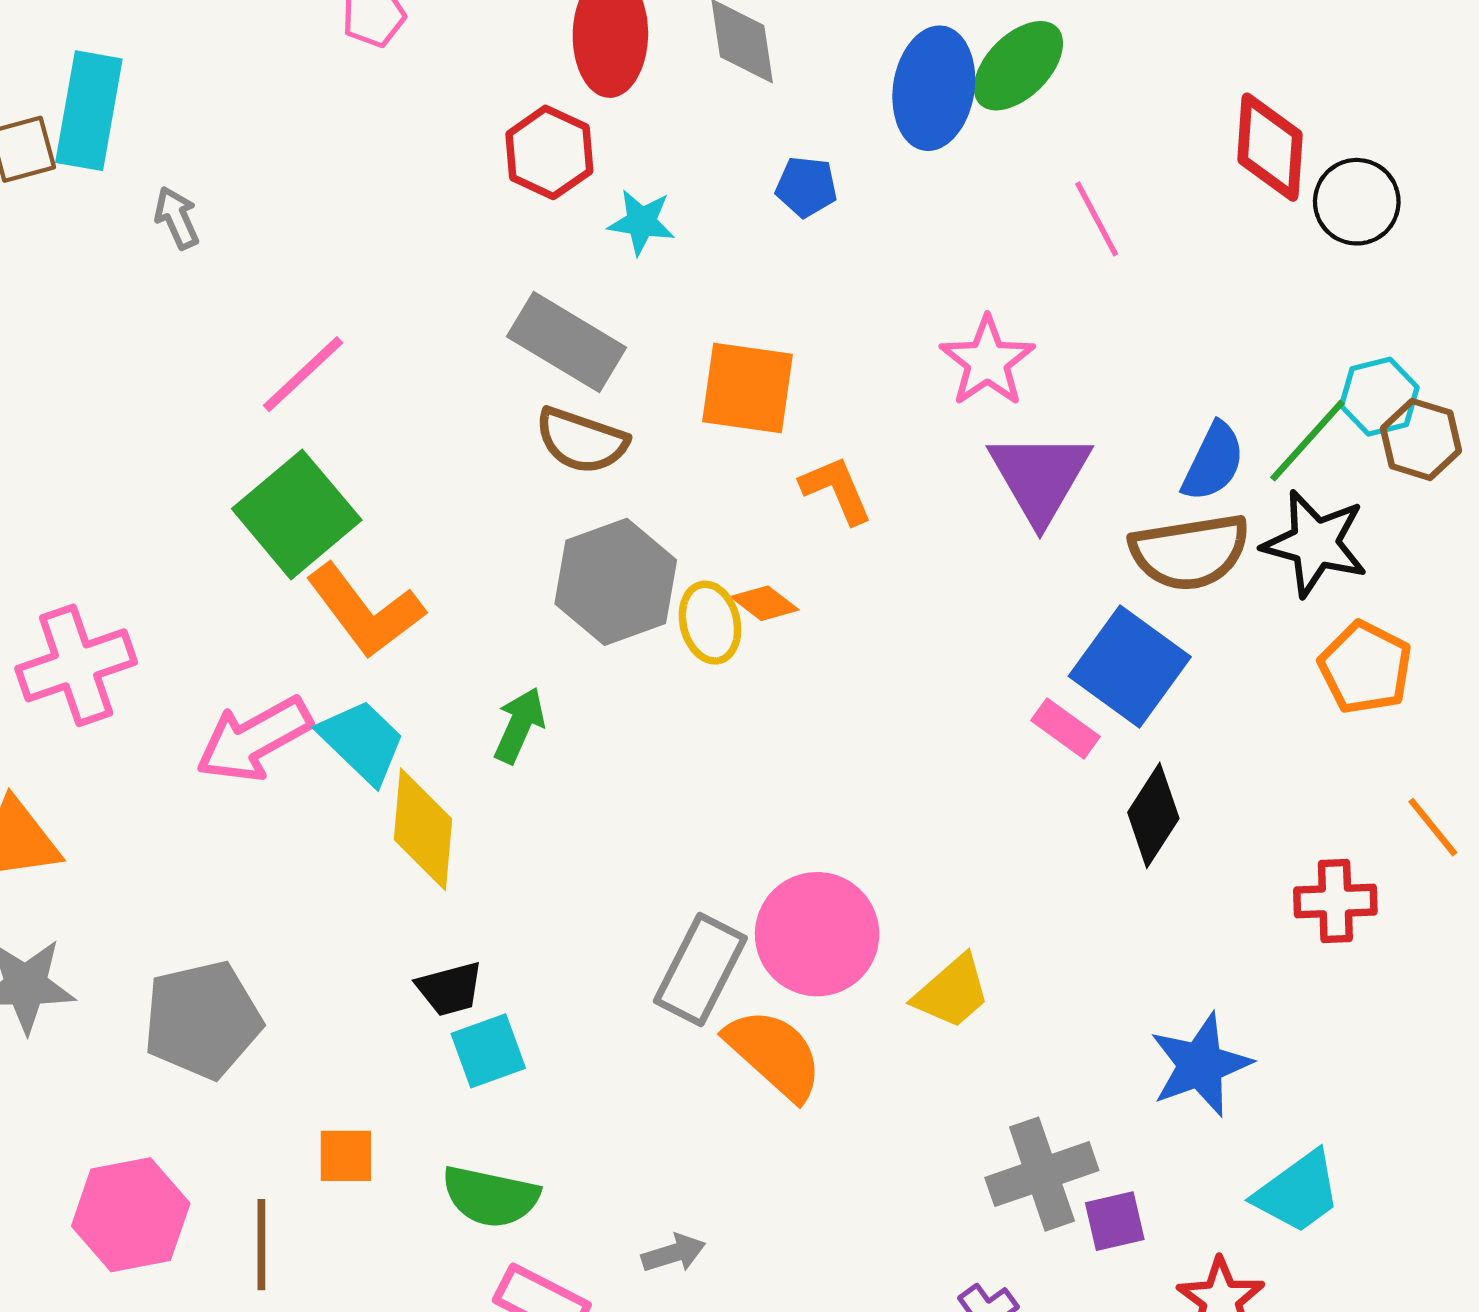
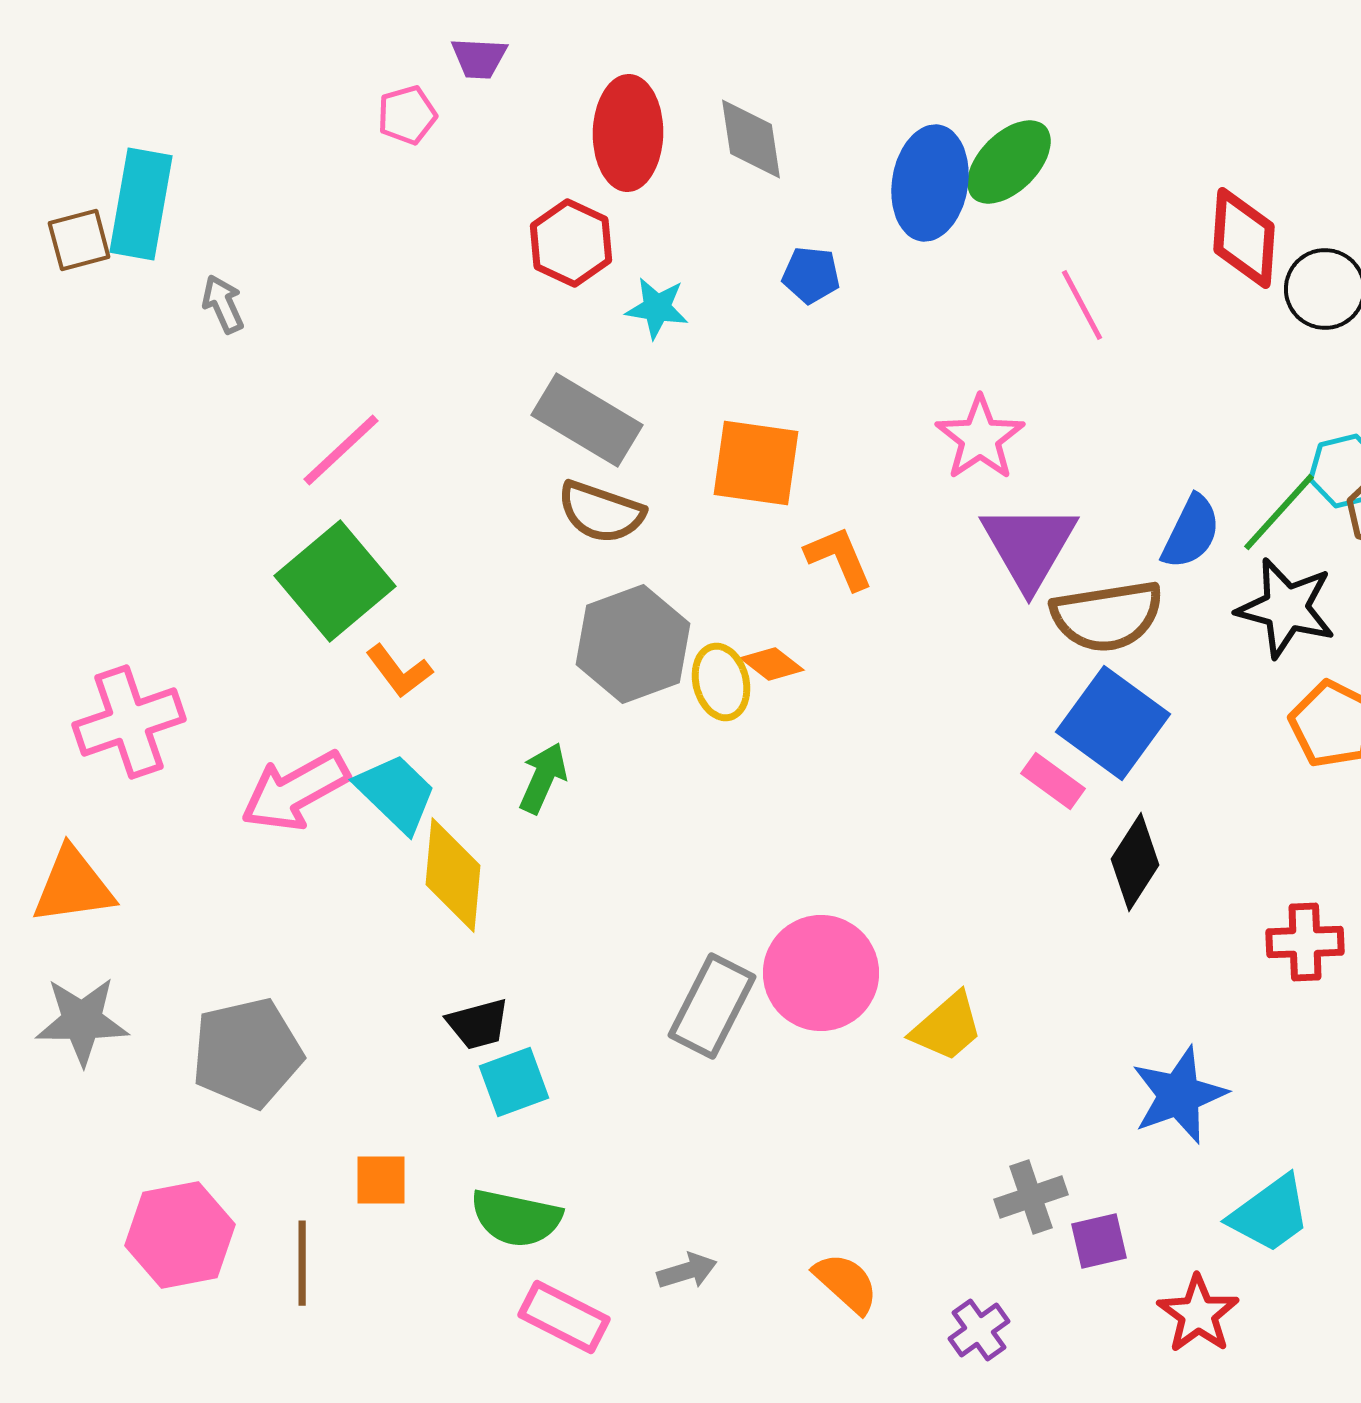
brown semicircle: (1190, 552) -> (1107, 616), moved
orange L-shape: (365, 611) -> (399, 671), size x0.6
orange semicircle: (774, 1054) -> (846, 1283), moved, size x0.7
gray cross: (1042, 1174) -> (1031, 1197), size x0.7

